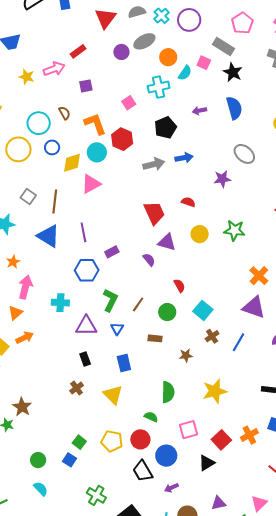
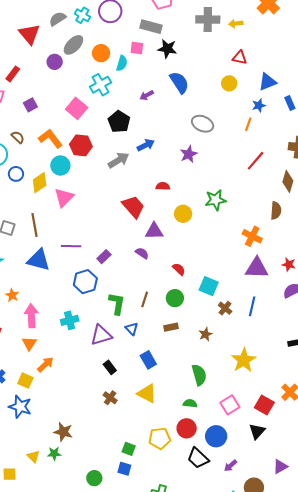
pink square: (129, 103) -> (77, 108), size x1.5
purple line: (83, 232) -> (71, 246), turned -60

